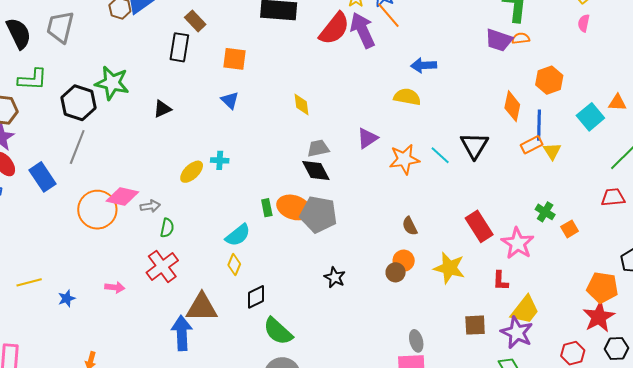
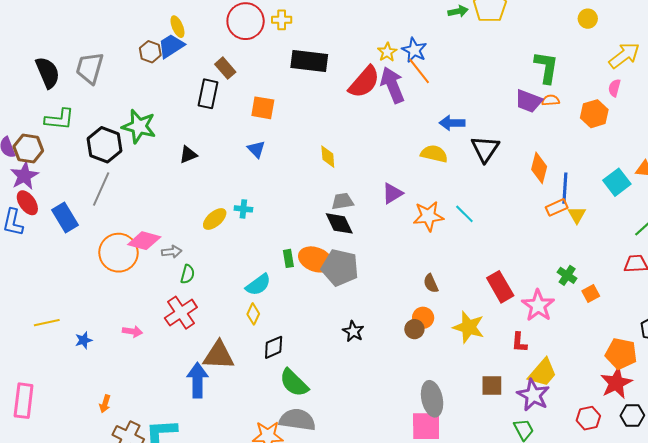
orange hexagon: (549, 80) -> (594, 114), moved
black triangle: (474, 145) -> (485, 149), moved
gray ellipse: (416, 341) -> (432, 399), size x1.6

